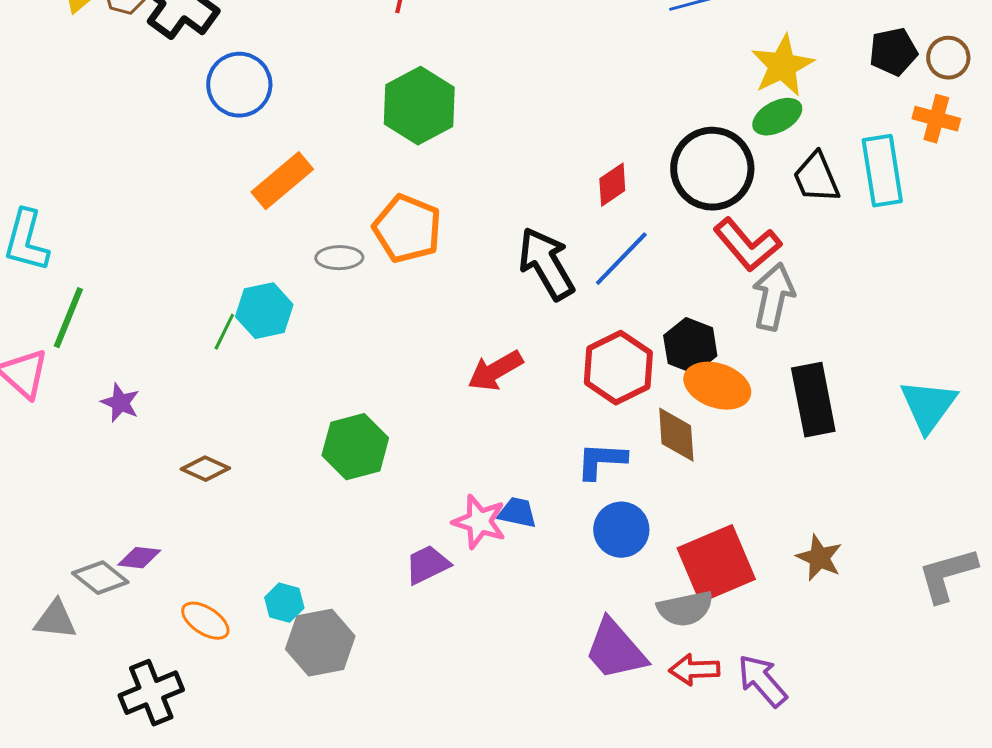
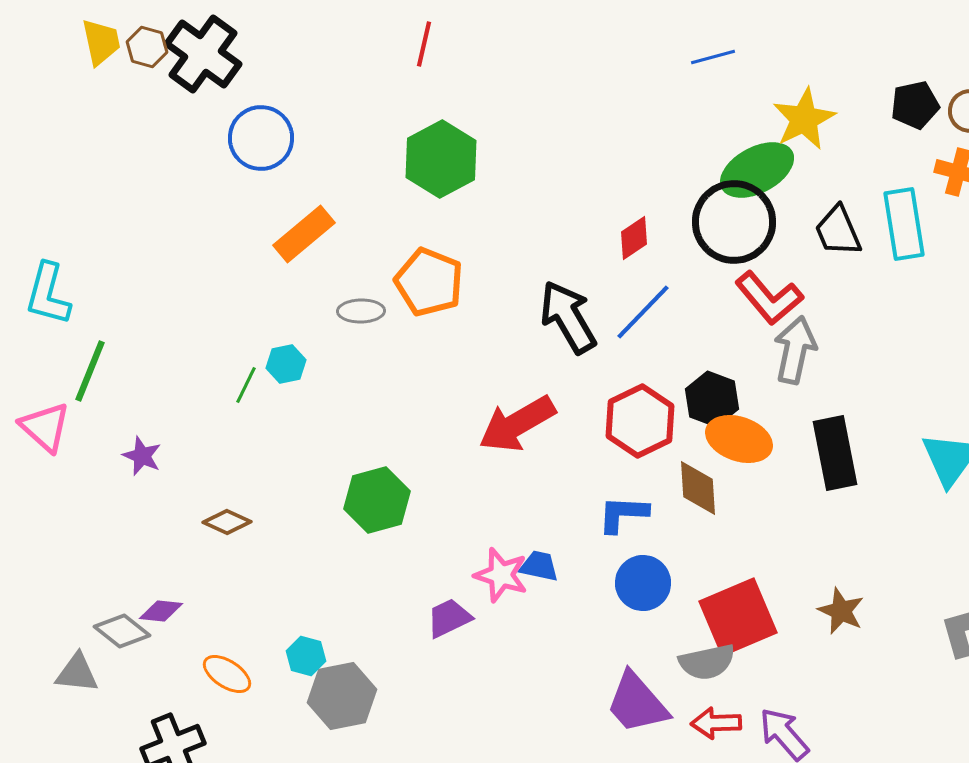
green ellipse: (777, 117) -> (757, 170), moved, size x1.5
cyan hexagon: (264, 311) -> (286, 364), size x0.7
red arrow: (495, 371) -> (517, 424), size x1.4

